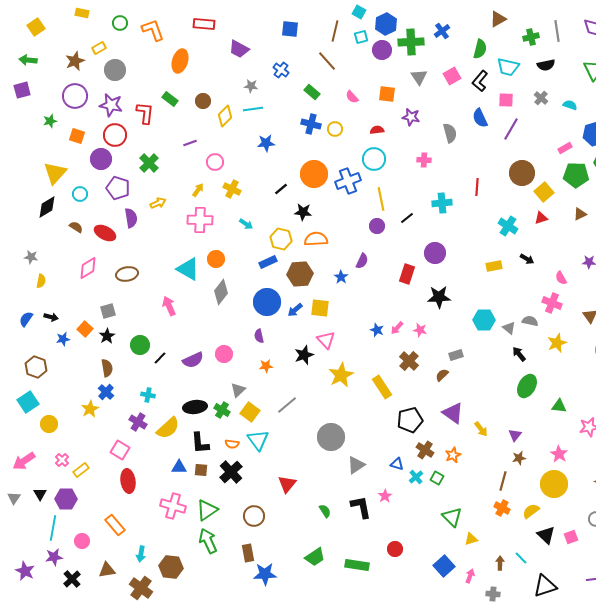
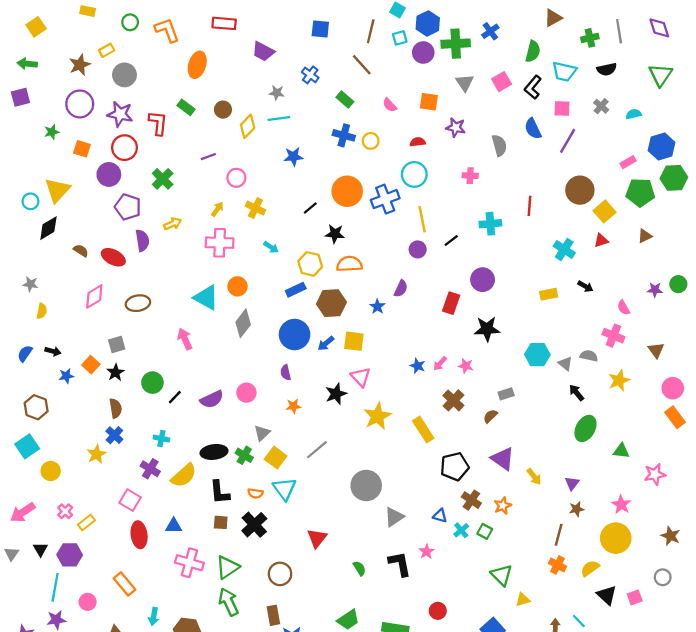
cyan semicircle: (570, 105) -> (634, 114), turned -32
cyan circle: (80, 194) -> (31, 201), moved
blue triangle: (179, 467) -> (174, 526), moved

